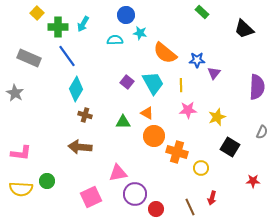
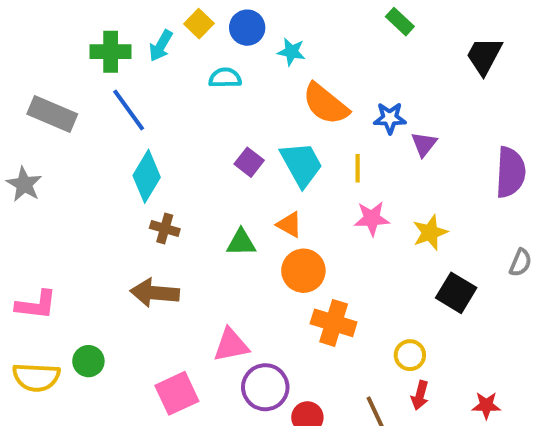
yellow square: (37, 13) -> (199, 24), moved
black trapezoid: (244, 29) -> (484, 56), turned 75
cyan star: (140, 33) -> (291, 52), moved
orange cross: (177, 152) -> (334, 323), moved
yellow circle: (201, 168) -> (410, 355), moved
red star: (253, 181) -> (486, 405), moved

